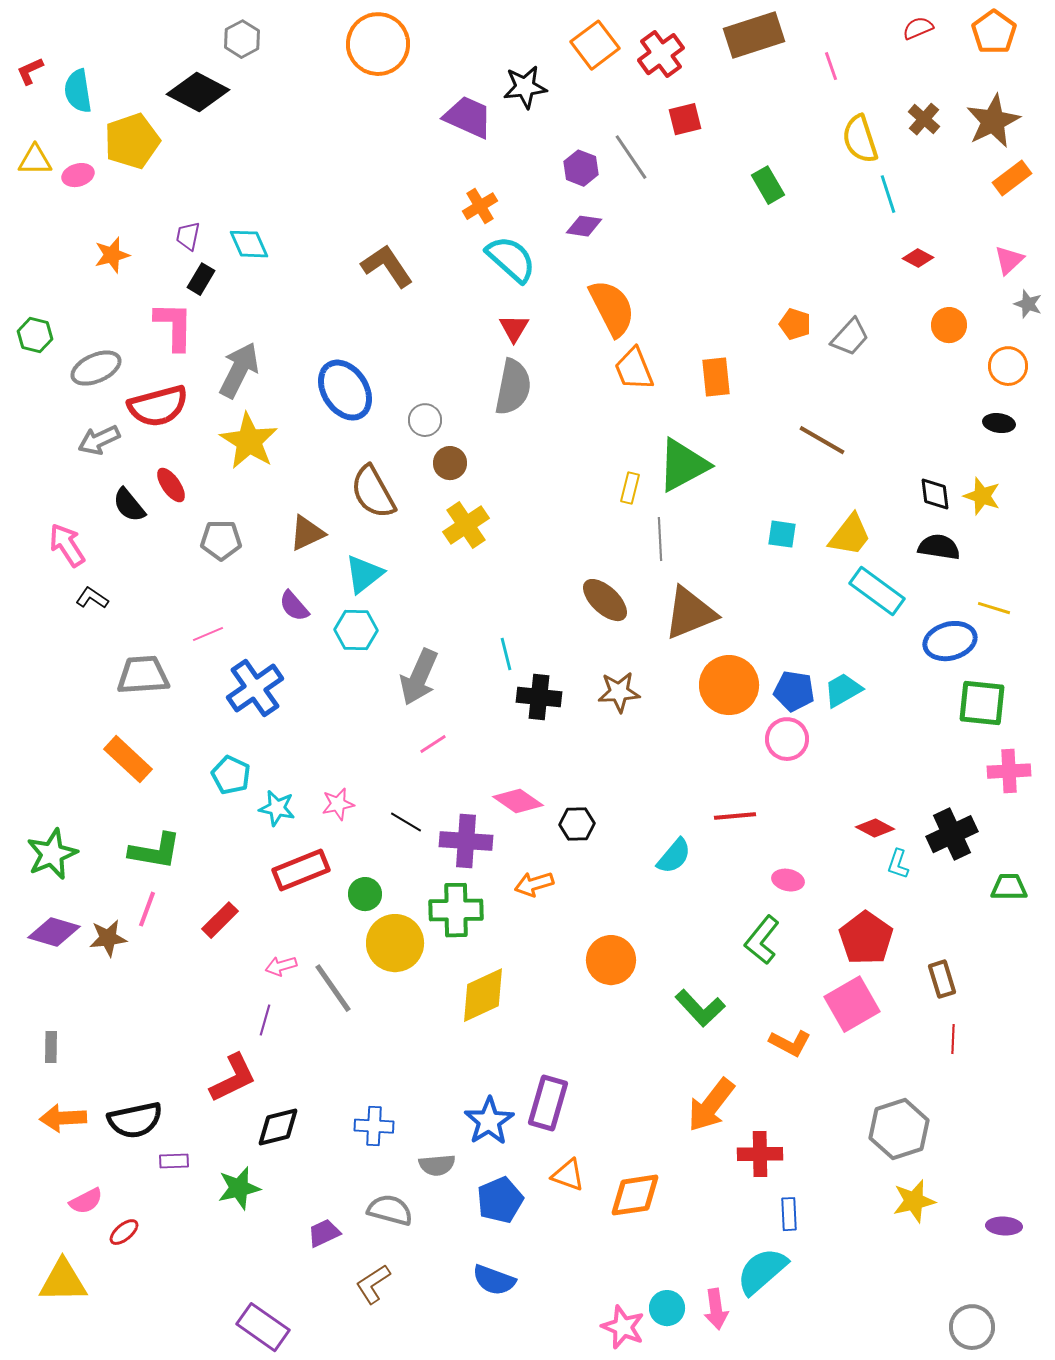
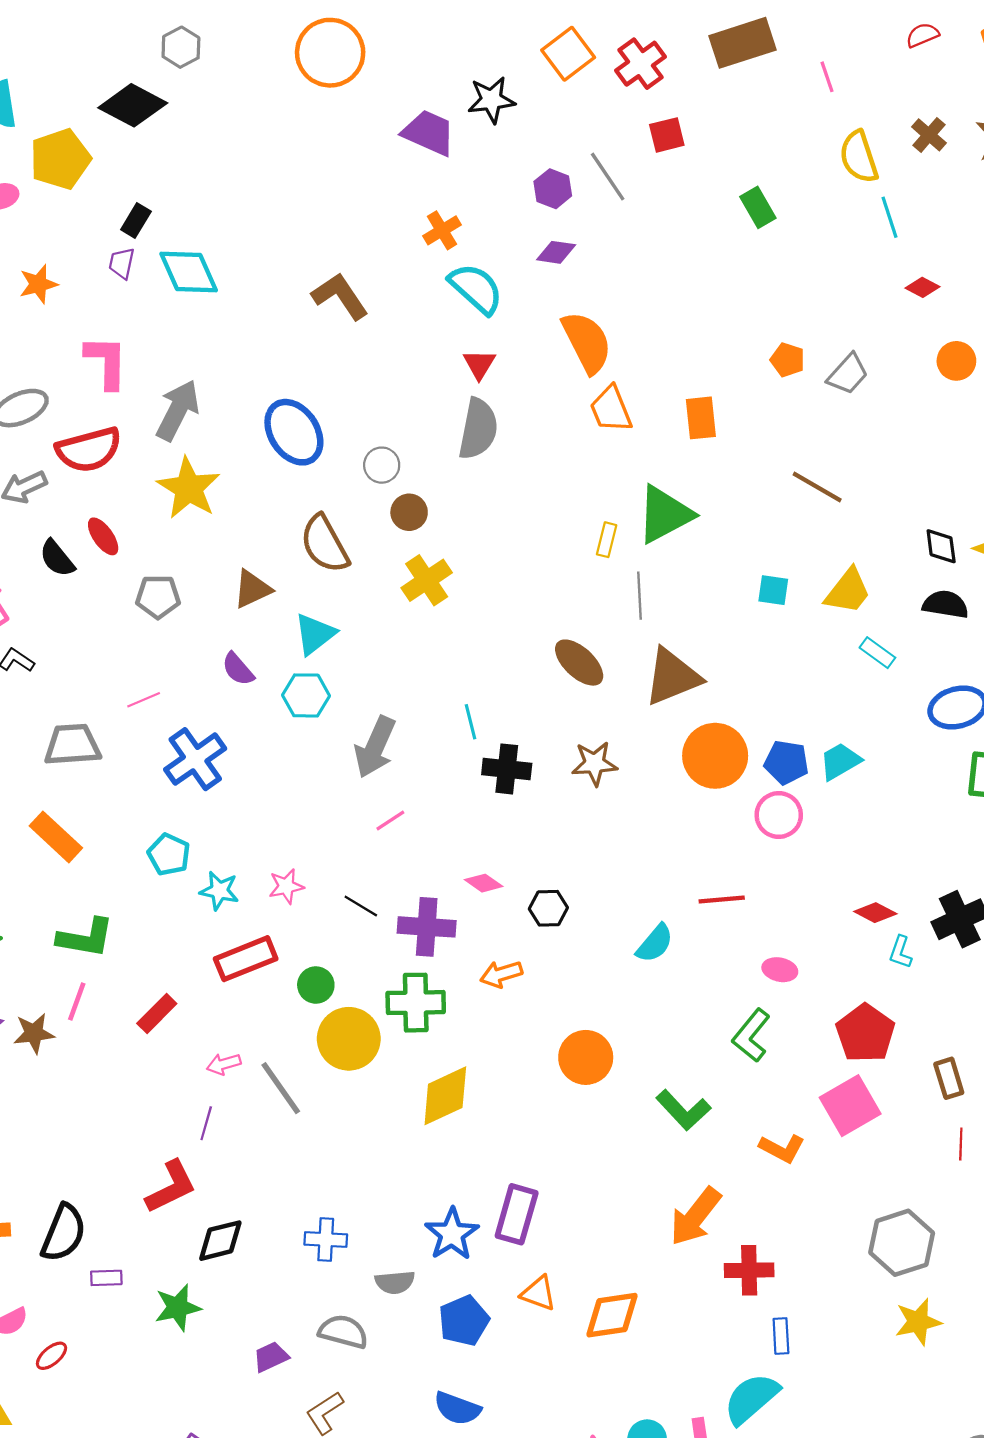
cyan diamond: (249, 244) -> (189, 272), size x1.4
black rectangle: (201, 279) -> (136, 220), moved
cyan rectangle: (877, 591) -> (877, 653), size x0.6
pink diamond: (518, 801) -> (484, 883), size x0.7
black semicircle: (135, 1120) -> (64, 1233), turned -56

